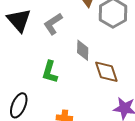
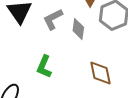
gray diamond: (83, 50) -> (78, 29), moved

